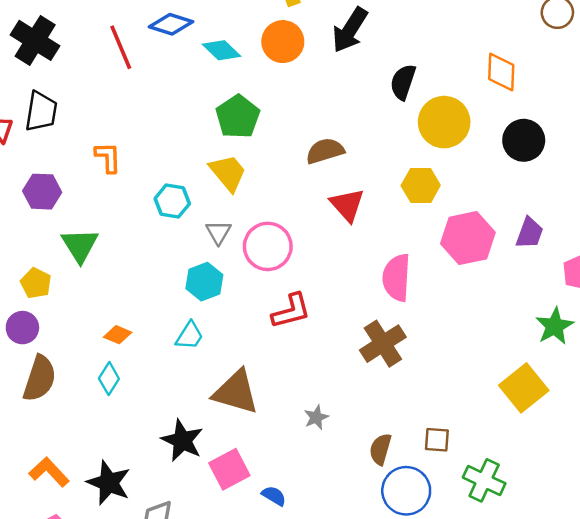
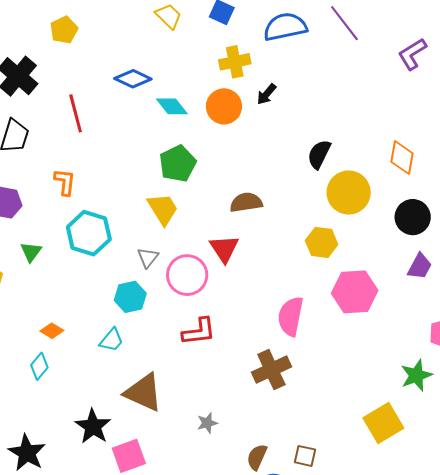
black arrow: (350, 30) -> (266, 94), moved, size x0.6
red line: (121, 47) -> (76, 113), moved
cyan hexagon: (172, 201) -> (89, 233), moved, size x1.5
red triangle: (347, 205) -> (224, 249), moved
purple trapezoid: (530, 233) -> (420, 266), moved
green triangle: (80, 245) -> (31, 252), size x0.7

